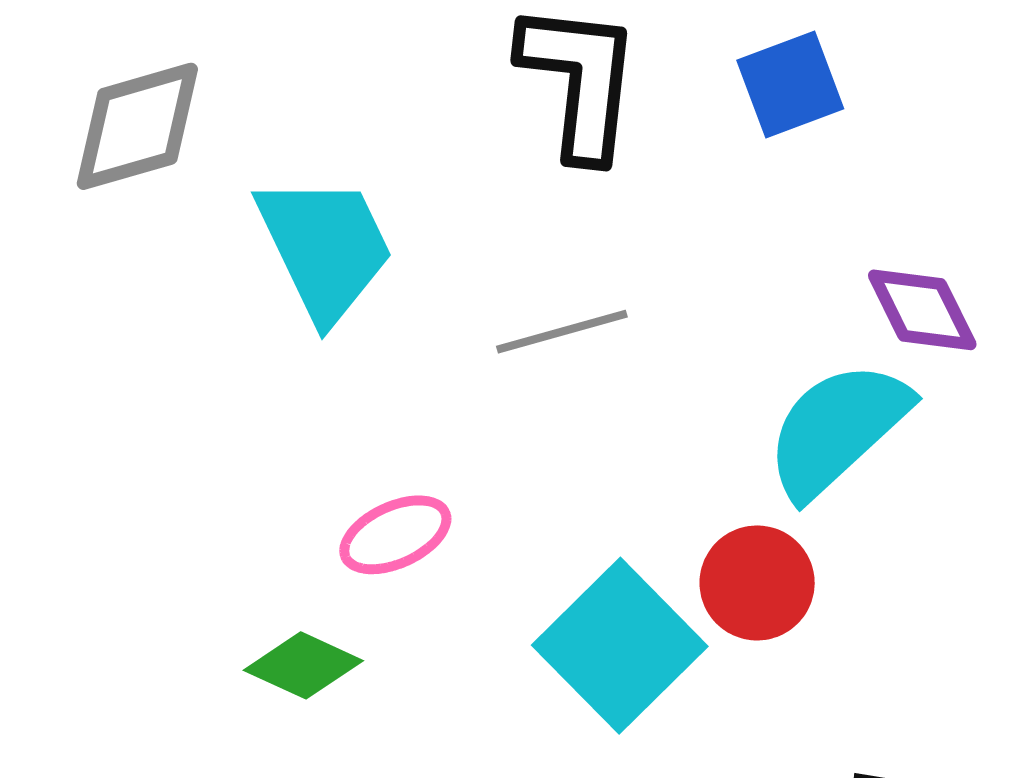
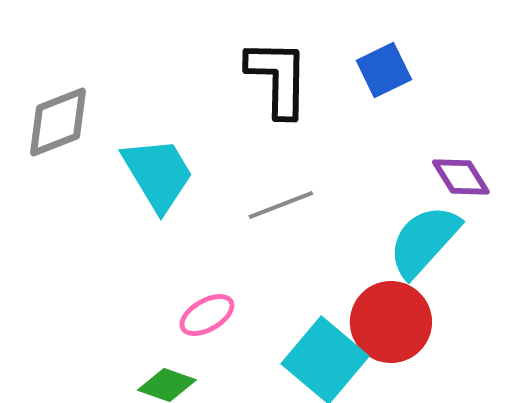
red circle: (757, 583) -> (391, 322), size x1.4

